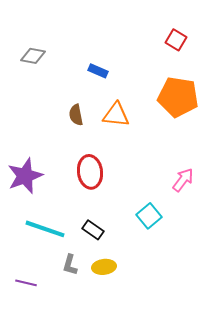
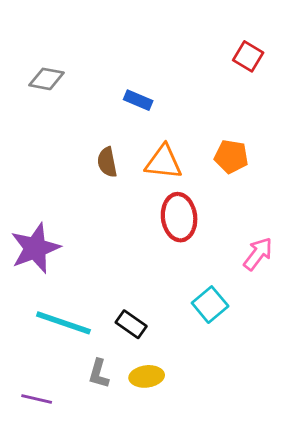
orange pentagon: (178, 97) -> (231, 157), moved, size x0.6
red ellipse: (90, 172) -> (179, 217), moved

